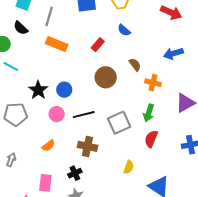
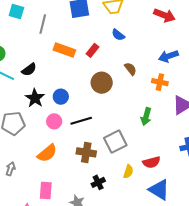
black semicircle: (21, 28) -> (29, 70), moved, turned -77
orange rectangle: (57, 44) -> (64, 50), moved
orange cross: (153, 83) -> (160, 82), moved
gray square: (119, 123) -> (115, 142), moved
red semicircle: (151, 139) -> (151, 162), moved, turned -126
orange semicircle: (48, 146) -> (47, 153), size x1.5
black cross: (75, 173) -> (98, 182), moved

